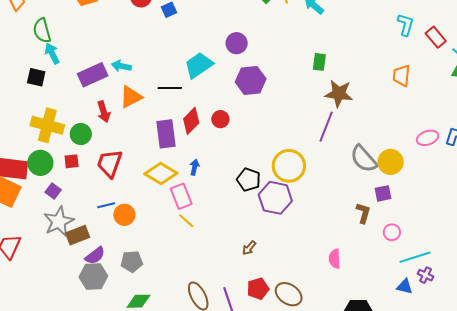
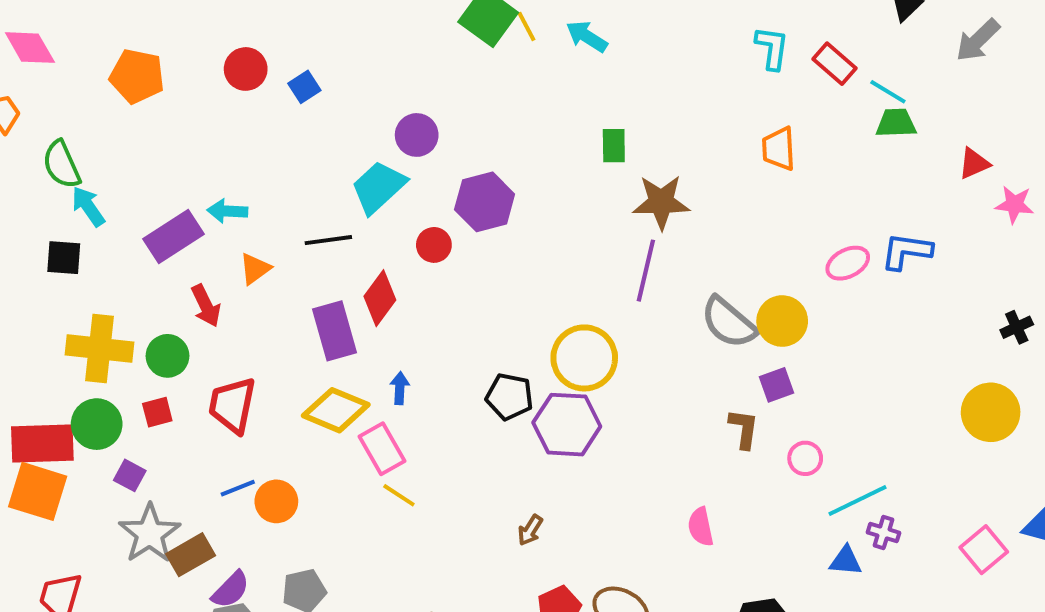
purple circle: (237, 43) -> (417, 135), moved
orange triangle: (131, 97) -> (255, 269), size x0.7
red circle: (220, 119) -> (434, 245), moved

